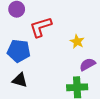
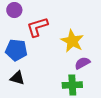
yellow star: (77, 41) -> (72, 41), size x1.6

